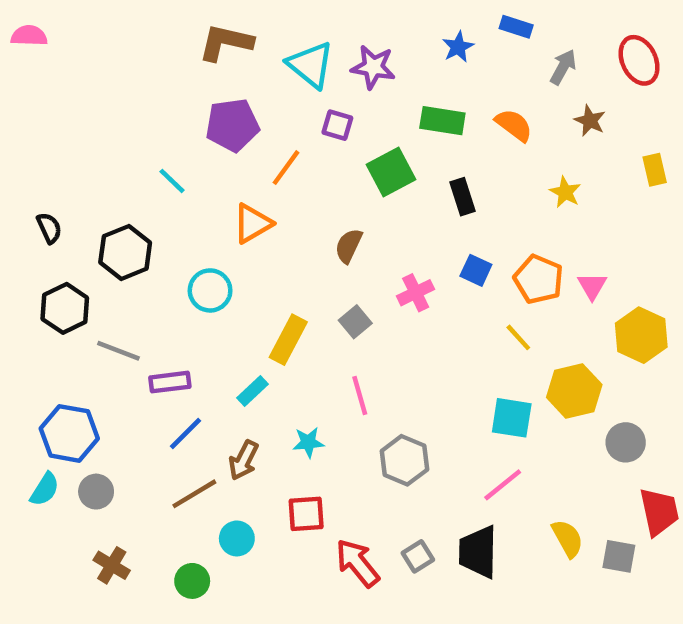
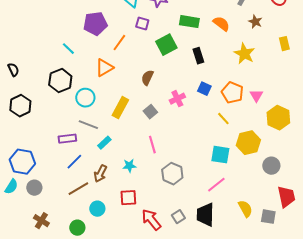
yellow star: (565, 192) -> (244, 54), size x1.5
black hexagon: (125, 252) -> (60, 81), moved
yellow rectangle: (288, 340) -> (120, 108), moved
gray line: (118, 351) -> (88, 125), moved

